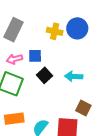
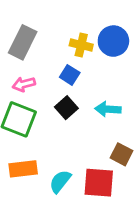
blue square: (35, 56) -> (70, 75), moved, turned 32

